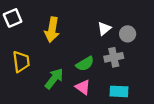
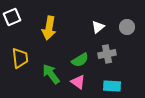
gray circle: (128, 34) -> (127, 27), moved
green arrow: (54, 79) -> (51, 74), turned -75

